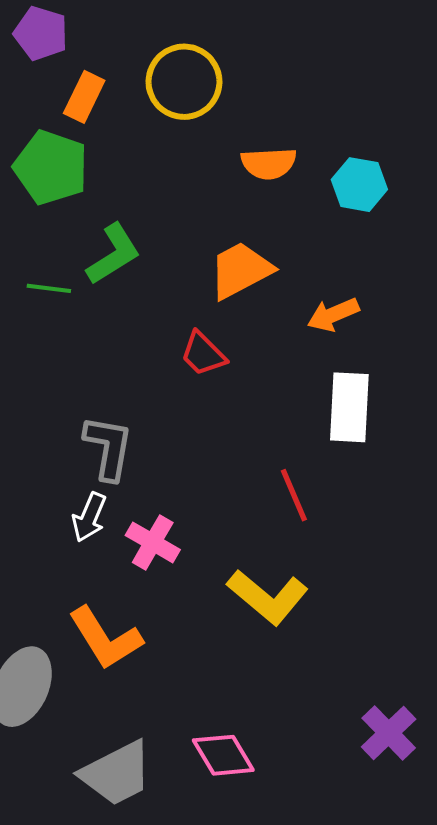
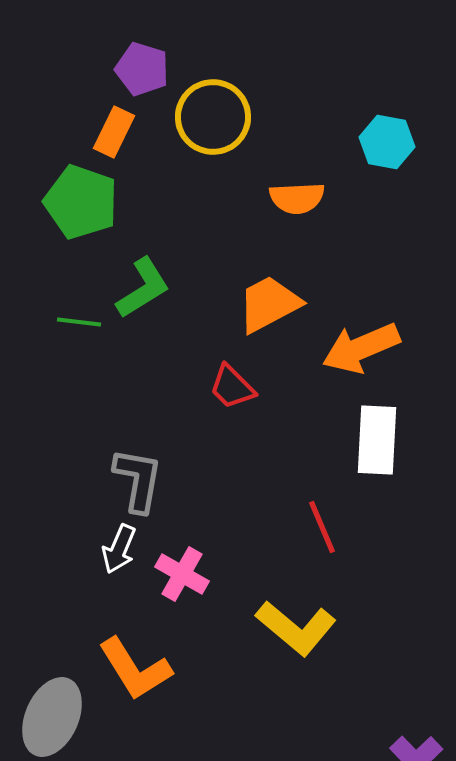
purple pentagon: (41, 33) -> (142, 69), moved
cyan hexagon: (359, 185) -> (387, 142), moved
orange arrow: (333, 315) -> (361, 348), size x1.5

